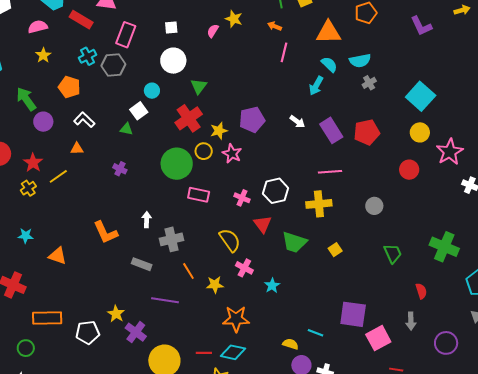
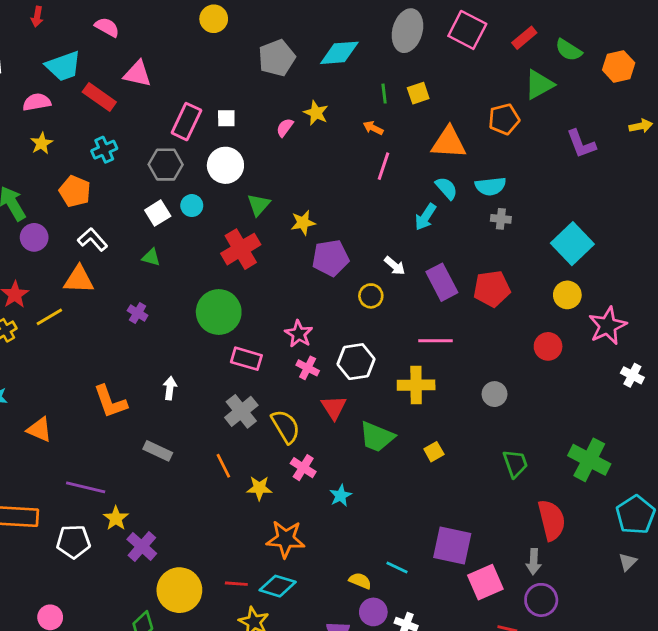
pink rectangle: (126, 35) -> (186, 122), moved
gray hexagon: (113, 65) -> (166, 165), moved
gray cross: (369, 83) -> (501, 219), turned 32
white square: (139, 111) -> (158, 213), moved
yellow star: (219, 131) -> (303, 223), moved
orange triangle: (77, 149) -> (79, 280), size x1.6
yellow circle: (204, 151) -> (371, 296), moved
pink star: (232, 154) -> (299, 334), moved
gray cross: (172, 239) -> (241, 411), moved, turned -30
red semicircle: (421, 291) -> (552, 520), size x1.8
purple line: (165, 300) -> (86, 487), moved
purple circle: (446, 343) -> (541, 600), moved

